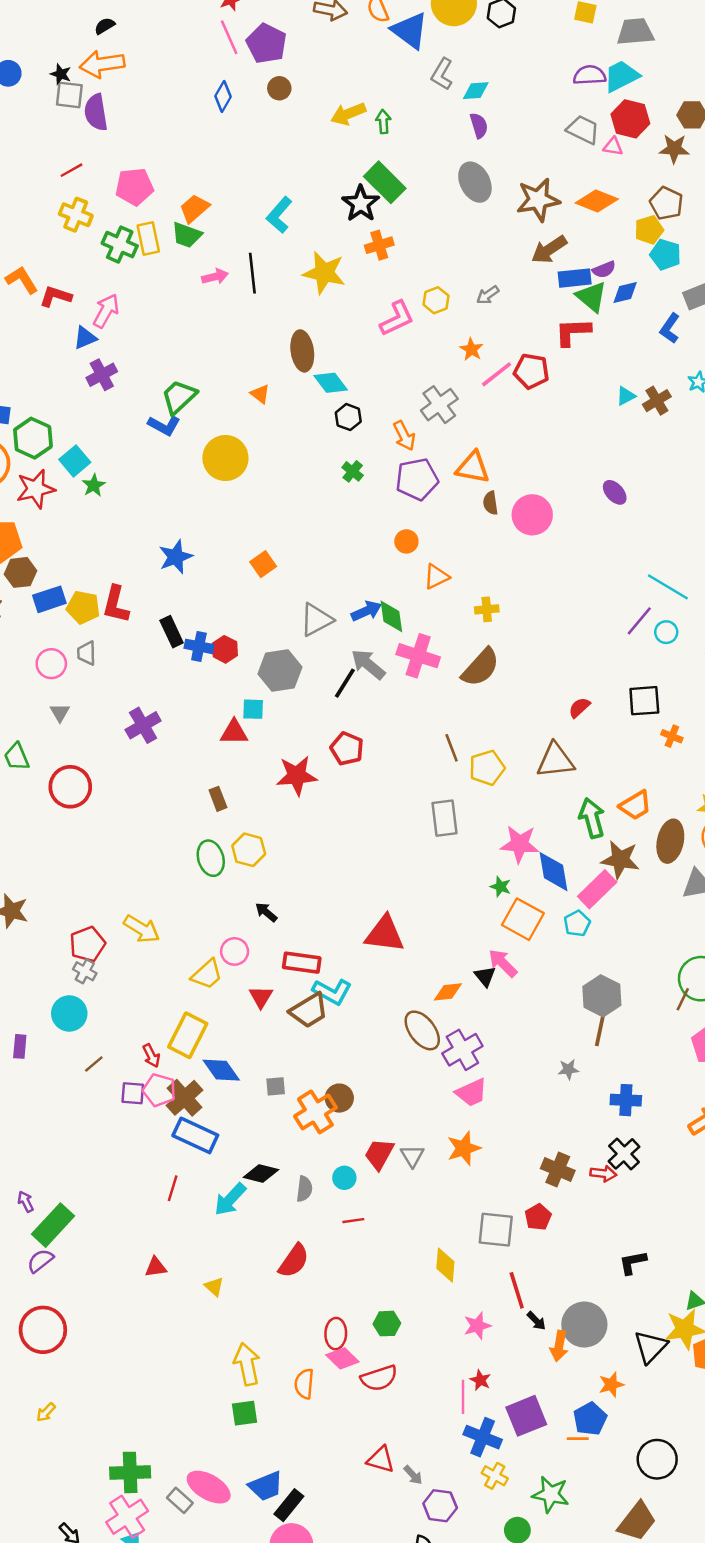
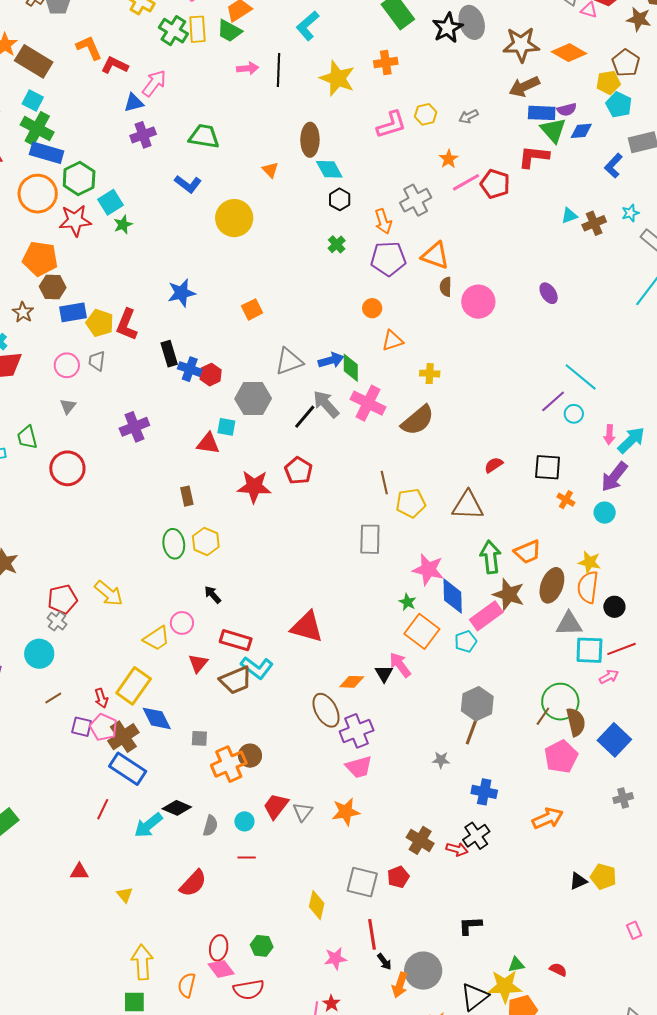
black star: (361, 204) -> (448, 28), moved
green trapezoid: (179, 397) -> (204, 136), moved, turned 44

